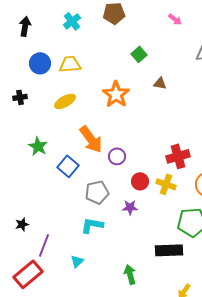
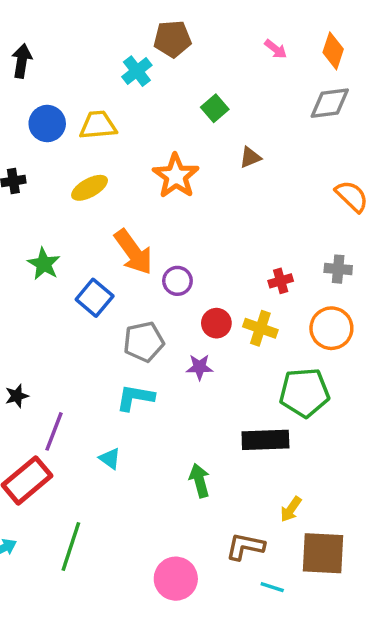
cyan cross: (72, 21) -> (137, 71), moved
brown triangle: (160, 83) -> (250, 157), turned -32
red cross: (178, 156) -> (281, 281), size x0.6
cyan triangle: (77, 261) -> (110, 458), turned -40

